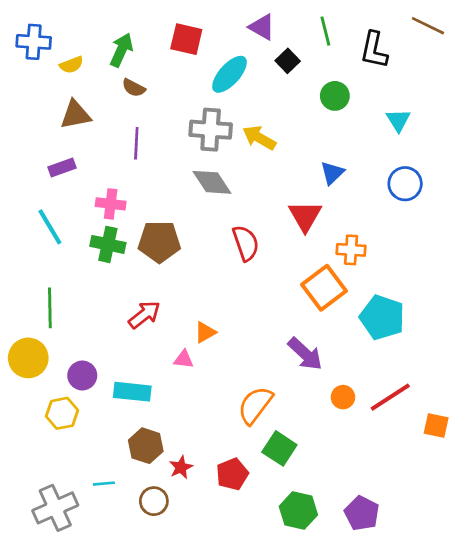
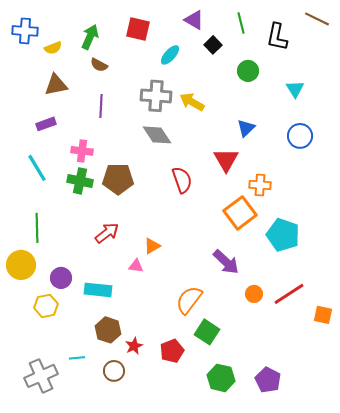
cyan ellipse: (230, 74) -> (170, 55), size x0.7

